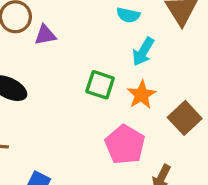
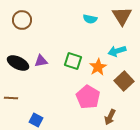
purple triangle: (45, 35) -> (41, 61), moved
cyan arrow: (143, 52) -> (117, 51), moved, turned 42

